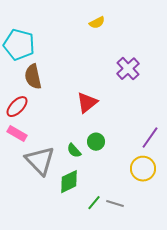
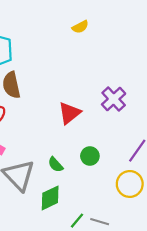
purple cross: (128, 69) -> (114, 99), moved
green circle: (96, 142) -> (90, 156), moved

